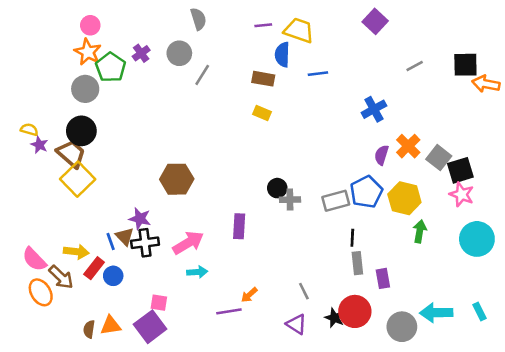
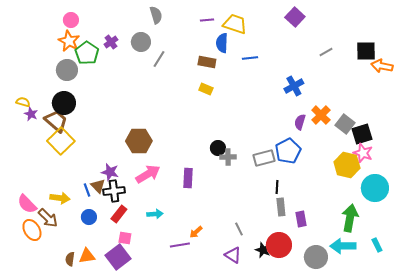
yellow hexagon: (404, 198) -> (347, 165), moved
green arrow: (420, 231) -> (350, 218), moved, size x1.5
pink arrow: (188, 243) -> (148, 174), moved
red rectangle: (94, 268) -> (119, 214), moved

